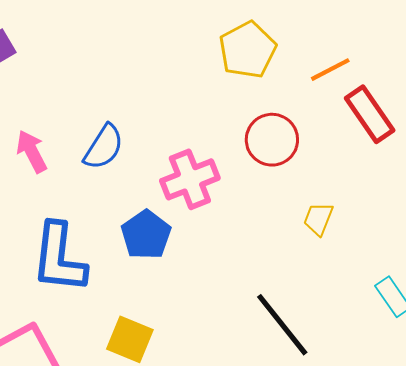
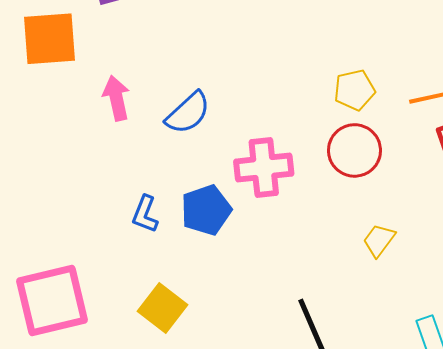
yellow pentagon: (247, 50) -> (354, 90), moved, size x0.7
blue L-shape: (59, 258) -> (145, 214), moved, size x0.5

